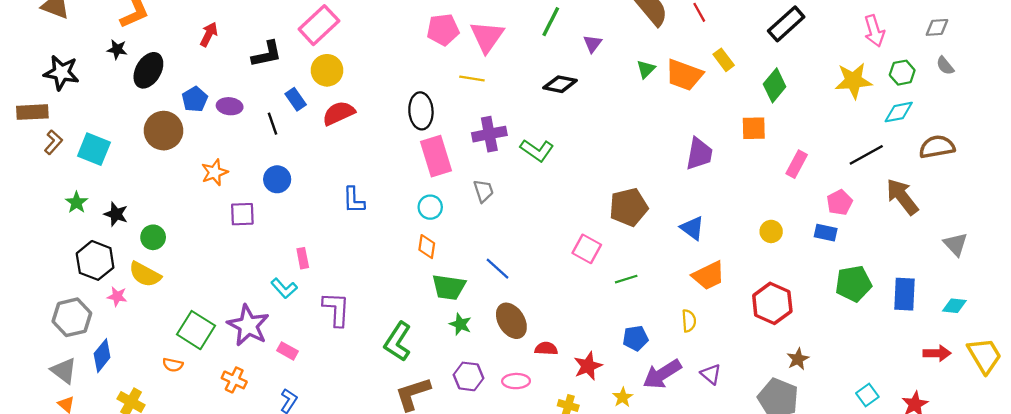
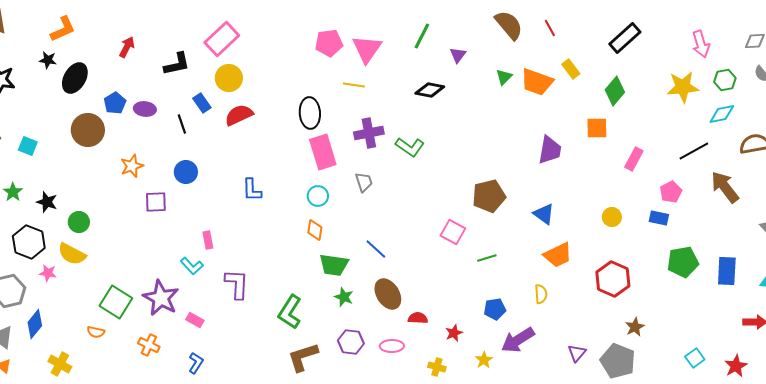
cyan square: (94, 149) -> (28, 146), size x0.7
red star: (588, 366) -> (454, 333), size x0.7
purple triangle: (711, 374) -> (577, 353), moved, turned 30

